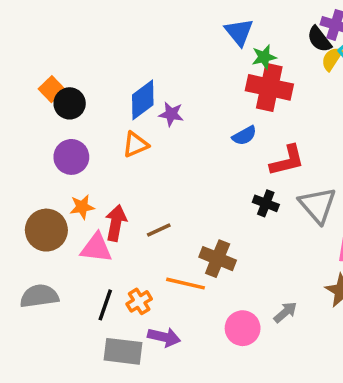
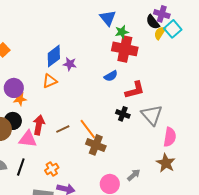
black circle: (70, 103) -> (13, 121), moved
orange star: (82, 207) -> (20, 99), moved
orange line: (186, 284) -> (88, 129), moved, turned 40
black line: (105, 305) -> (21, 167), moved

